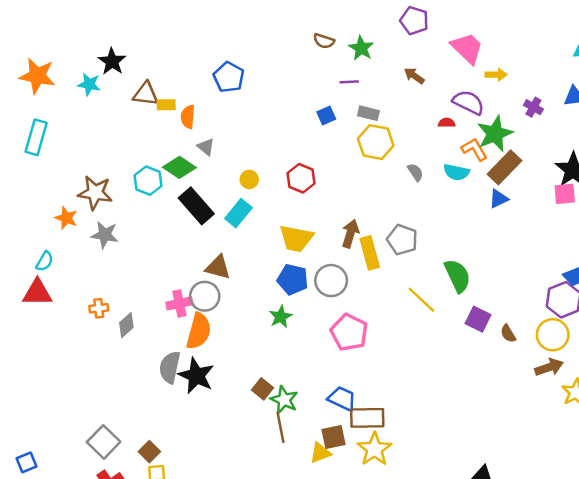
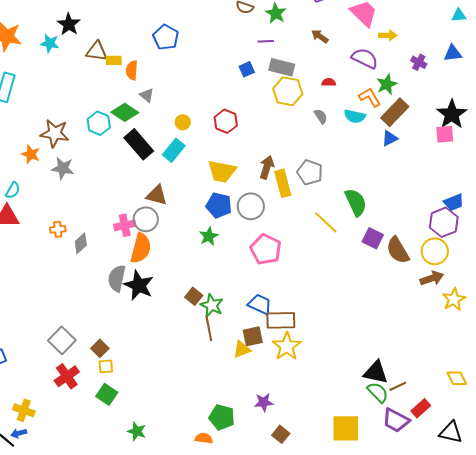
gray rectangle: (368, 113) -> (282, 67), size x1.4
red semicircle: (447, 123) -> (329, 82), moved
green star: (495, 134) -> (387, 84), size x0.7
brown semicircle: (508, 334) -> (398, 250), size x1.8

